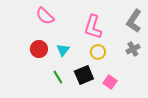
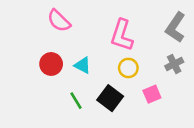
cyan triangle: (63, 50) -> (83, 65), turned -40
black square: (84, 75) -> (110, 98), turned -30
pink square: (110, 82) -> (152, 94), moved, turned 32

